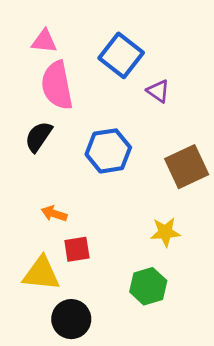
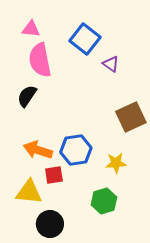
blue hexagon: (108, 151) -> (76, 150), moved
orange arrow: (54, 214) -> (38, 150), size x1.6

